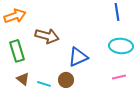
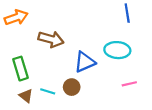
cyan ellipse: (121, 46) -> (117, 50), moved
green rectangle: (17, 51) -> (20, 69), moved
brown triangle: (23, 79) -> (26, 96), moved

